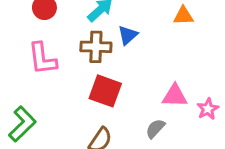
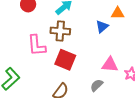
blue triangle: (128, 35) -> (102, 27), moved
pink L-shape: (42, 59) -> (37, 45), moved

